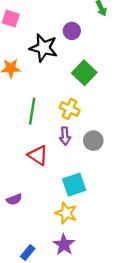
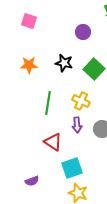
black star: (44, 48) -> (64, 63), moved, size x0.7
cyan square: (74, 185) -> (72, 168), moved

